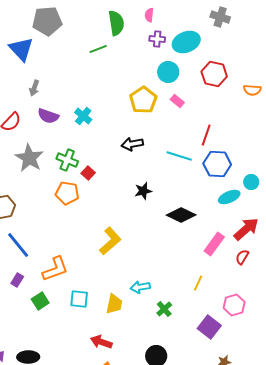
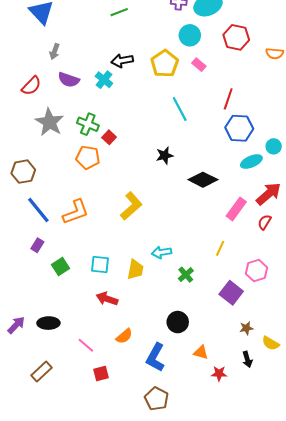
black arrow: (132, 144) -> (122, 61), moved
cyan line: (179, 156) -> (180, 109), moved, turned 45
orange L-shape: (55, 269) -> (76, 212), moved
red arrow: (101, 342) -> (107, 299), moved

